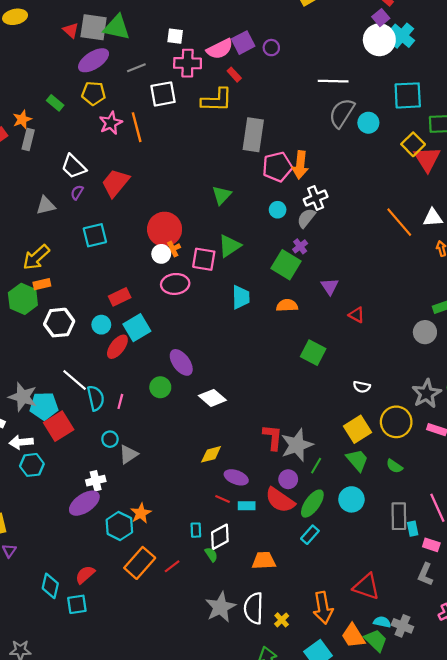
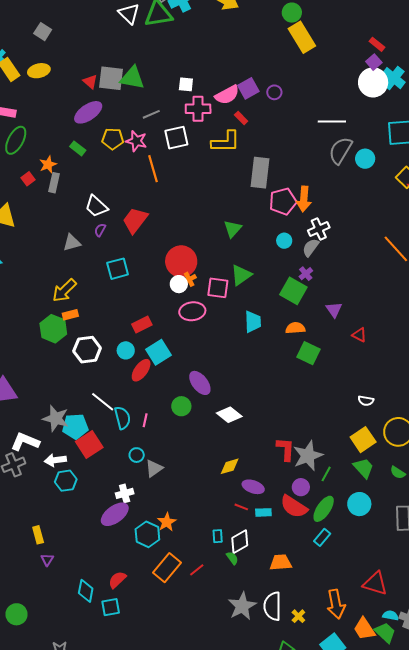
purple ellipse: (94, 60) -> (88, 112), moved
pink star: (111, 123) -> (136, 141), moved, turned -30
green square: (313, 353) -> (309, 353), moved

